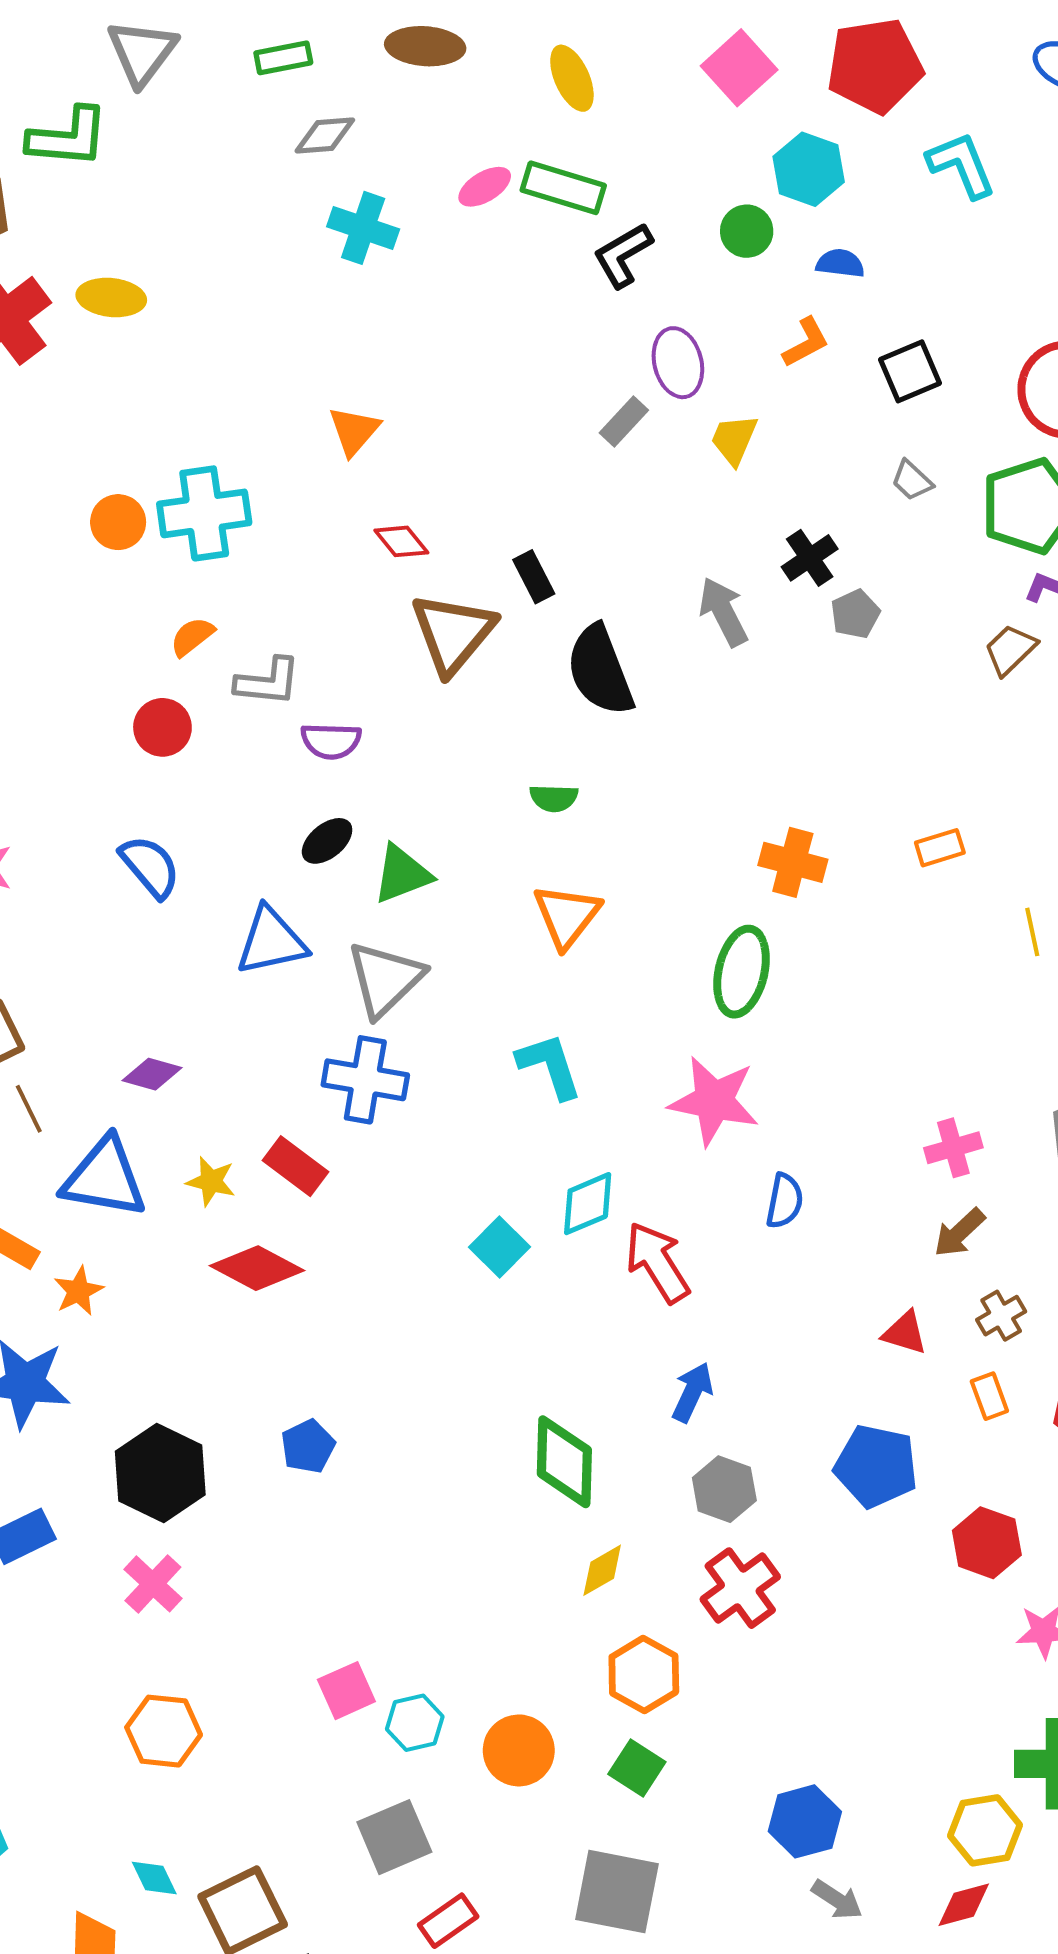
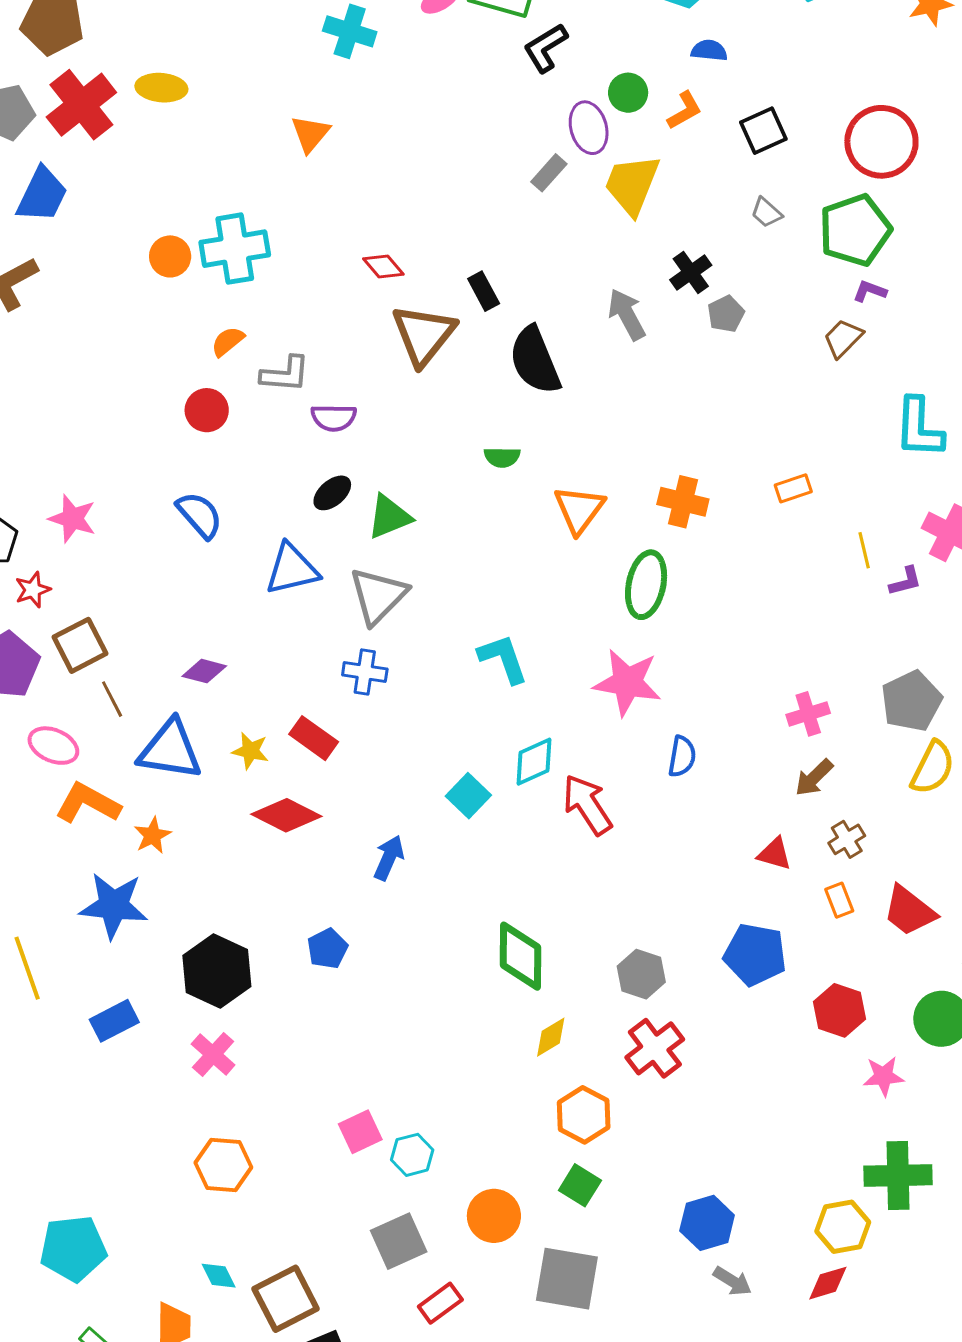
green circle: (747, 231) -> (628, 93), moved
orange triangle: (354, 431) -> (310, 134), moved
yellow trapezoid: (734, 439) -> (632, 185), size x1.6
orange triangle: (567, 916) -> (579, 509), moved
blue cross: (365, 1080) -> (365, 672), size x0.7
blue arrow: (692, 1392) -> (389, 858), moved
orange circle: (519, 1750) -> (494, 1216), moved

